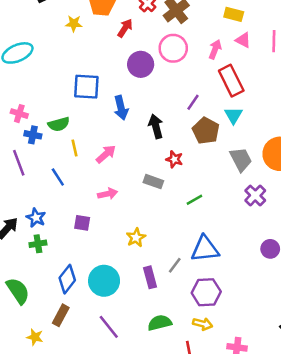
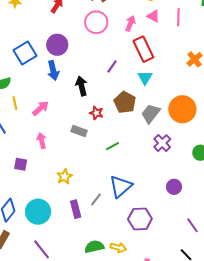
purple circle: (141, 64) -> (57, 45), moved
blue square: (86, 87) -> (25, 53), turned -35
brown pentagon: (206, 131) -> (125, 102), moved
gray trapezoid: (241, 159) -> (151, 113), turned -115
pink arrow: (108, 194) -> (42, 141), turned -91
blue triangle: (205, 249) -> (121, 186), turned -35
purple hexagon: (206, 292) -> (140, 219), moved
green semicircle: (160, 323) -> (94, 247), moved

